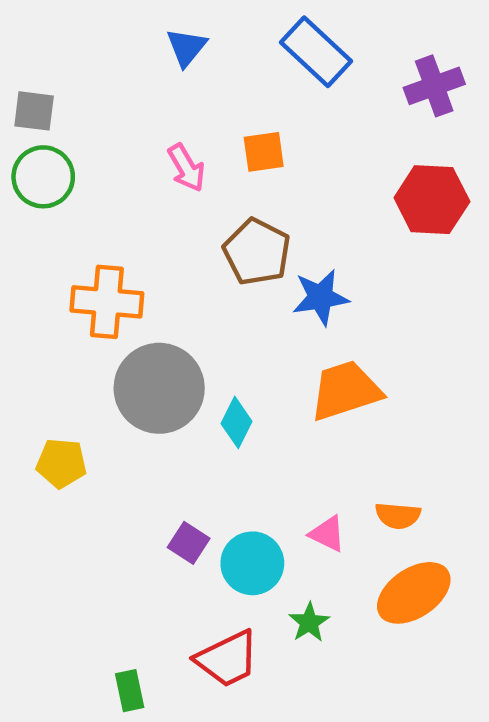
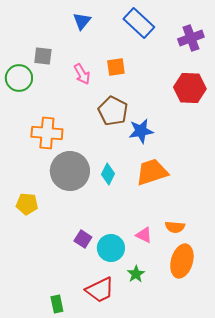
gray square: (34, 111) -> (43, 56), moved
cyan diamond: (236, 422) -> (108, 174), moved
orange ellipse: (414, 593) -> (182, 261), turned -40

